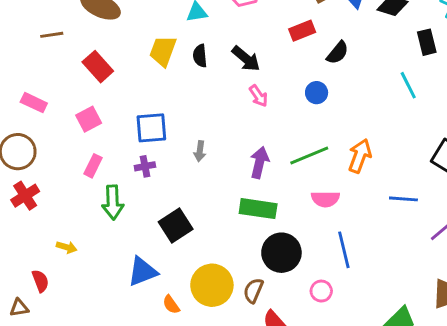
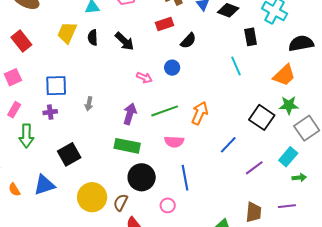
pink arrow: (258, 96) -> (144, 78), moved, turned -35
blue line: (403, 199) -> (228, 145), turned -54
orange semicircle: (171, 305) -> (14, 190), moved

